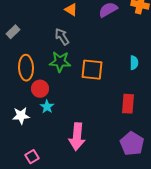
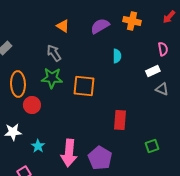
cyan semicircle: (134, 63) -> (117, 56), moved
cyan star: (47, 107) -> (38, 146), moved
purple pentagon: (132, 144) -> (100, 158), moved

